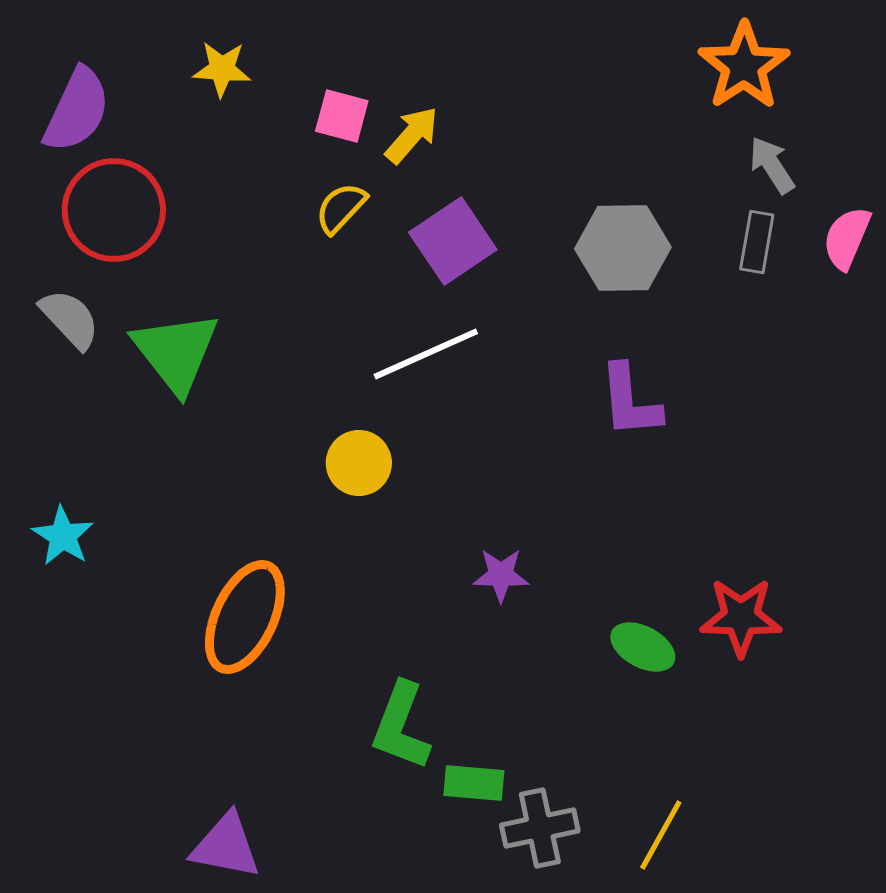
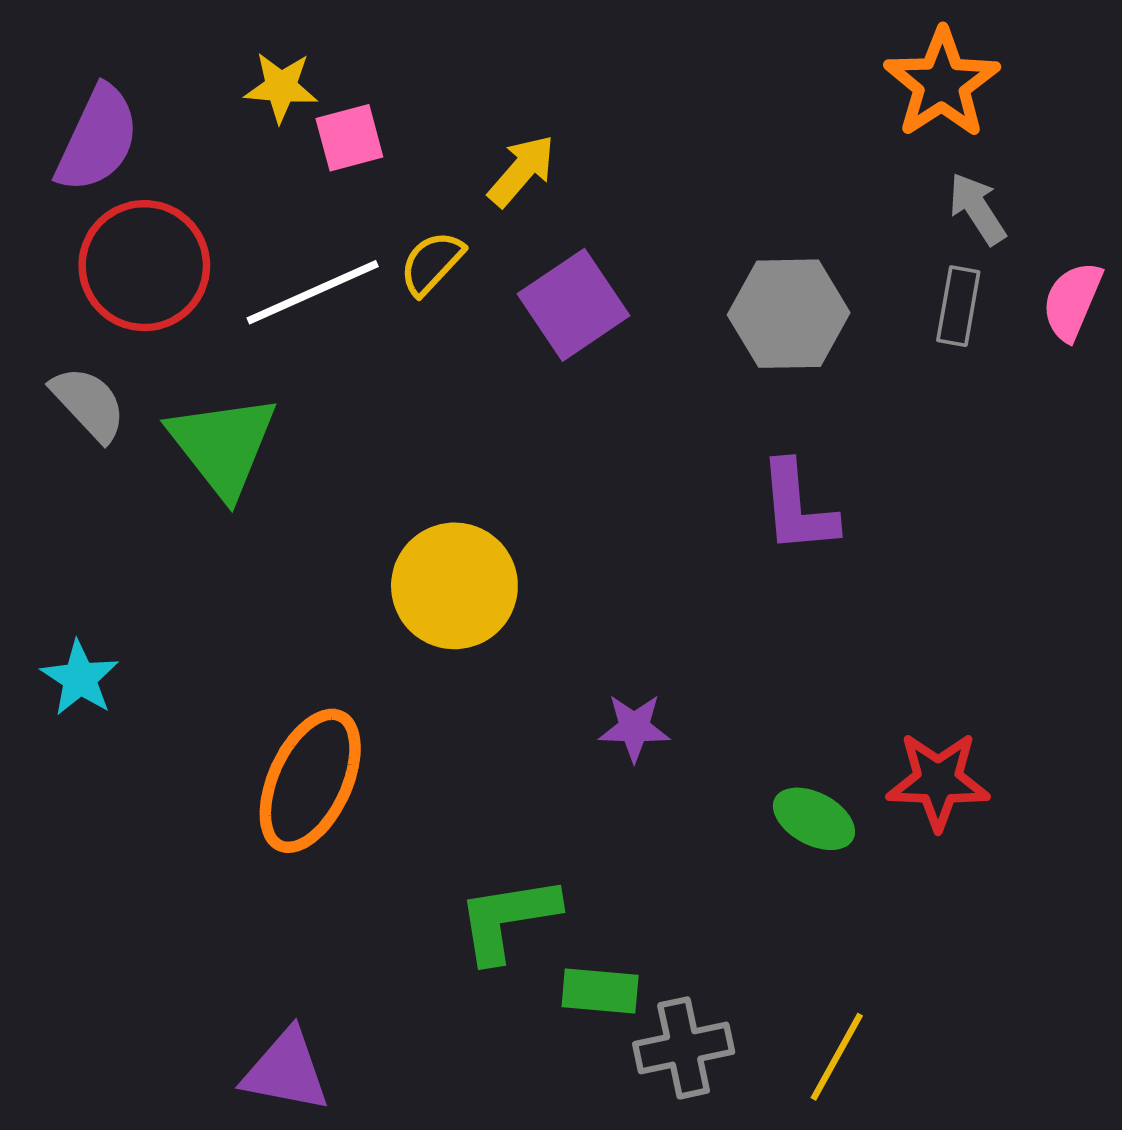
pink square: (342, 116) -> (349, 138), moved, turned -30
white line: (426, 354) -> (313, 292), moved
yellow circle: (359, 463) -> (454, 586), size x1.5
green L-shape: (401, 726) -> (508, 919), turned 60

